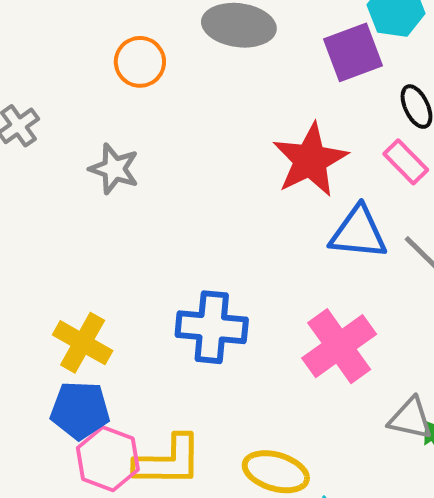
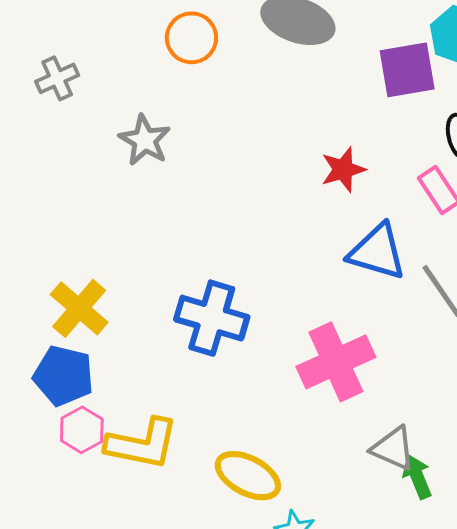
red star: (310, 160) -> (343, 170), size x0.6
pink hexagon: (108, 459) -> (82, 430), size x0.7

